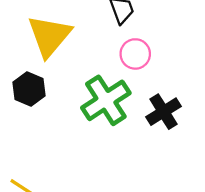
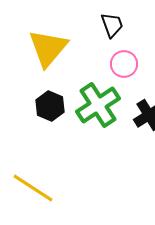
black hexagon: (29, 89) -> (50, 106), moved

